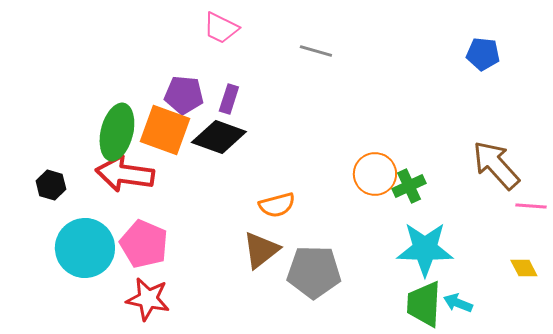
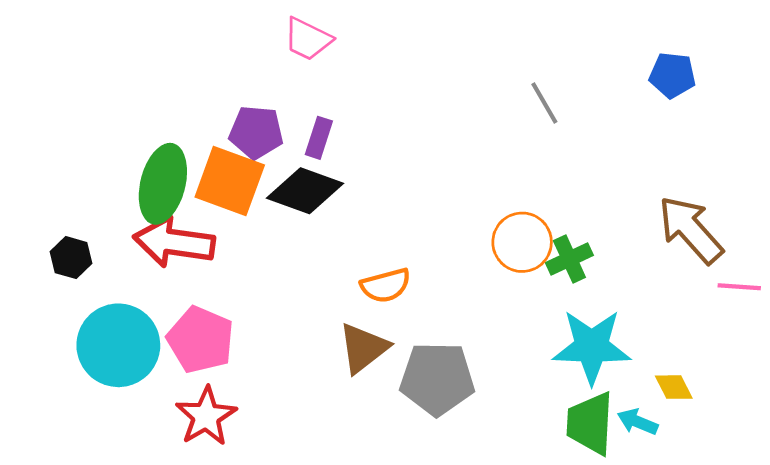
gray line: (316, 51) -> (544, 103), moved, turned 44
yellow diamond: (524, 268) -> (674, 387), moved
red star: (148, 299) -> (206, 416), turned 30

